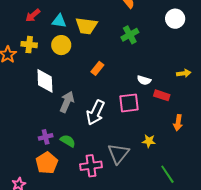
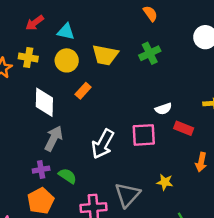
yellow trapezoid: (86, 26) -> (105, 55), moved
orange rectangle: (97, 68) -> (83, 91), moved
white semicircle: (144, 80) -> (163, 109), turned -40
gray arrow: (67, 102) -> (54, 138), moved

